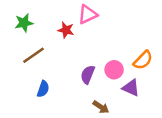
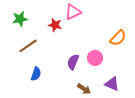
orange semicircle: (143, 60) -> (118, 38), moved
purple triangle: (131, 88) -> (112, 84), moved

